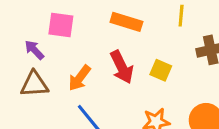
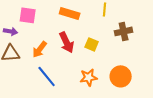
purple arrow: (34, 50) -> (11, 31), turned 144

